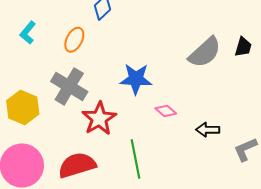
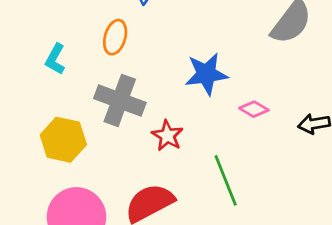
cyan L-shape: (28, 33) -> (55, 59), moved
red star: (99, 119) -> (167, 136), size x0.7

